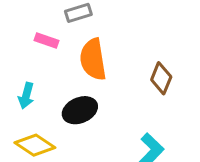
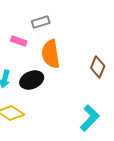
black ellipse: (80, 110) -> (32, 80), moved

